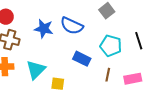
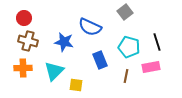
blue star: (44, 29) -> (64, 42), moved
blue rectangle: (82, 59) -> (100, 60), turned 42
pink rectangle: (133, 79) -> (151, 67), moved

